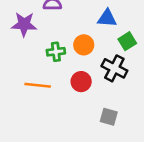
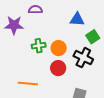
orange circle: (84, 45) -> (59, 48), moved
orange line: (38, 85) -> (28, 83), moved

